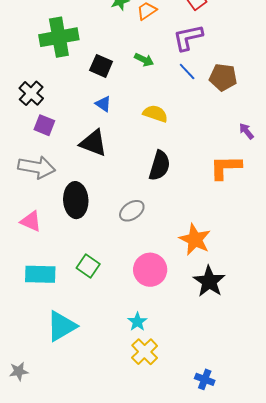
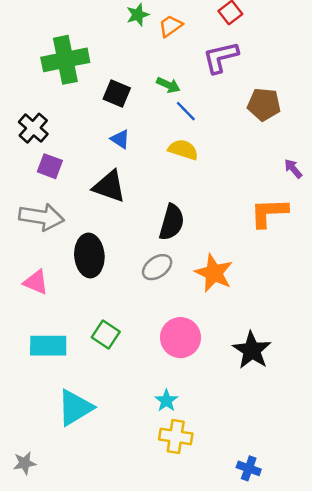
blue line: (187, 71) -> (186, 111), moved
black semicircle: (160, 166) -> (172, 222), moved
orange star: (195, 239) -> (214, 273), moved
yellow cross: (145, 352) -> (176, 436), turned -36

